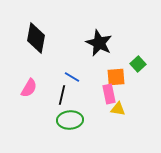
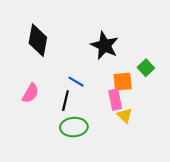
yellow triangle: (118, 109) -> (125, 115), turned 35

